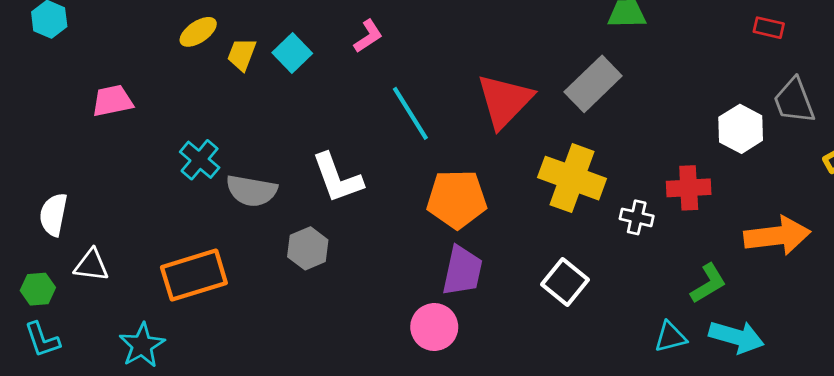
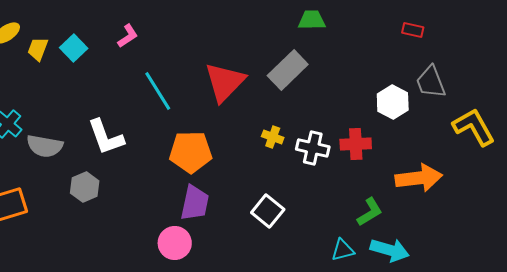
yellow cross: (572, 178) -> (273, 137), size x0.5
white cross: (637, 217) -> (313, 148), moved, size x1.4

